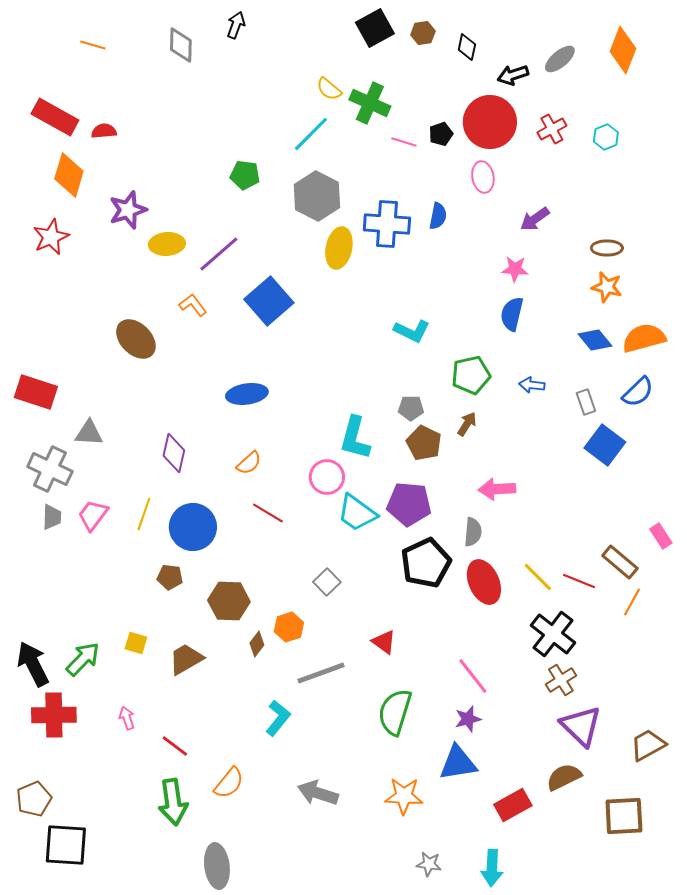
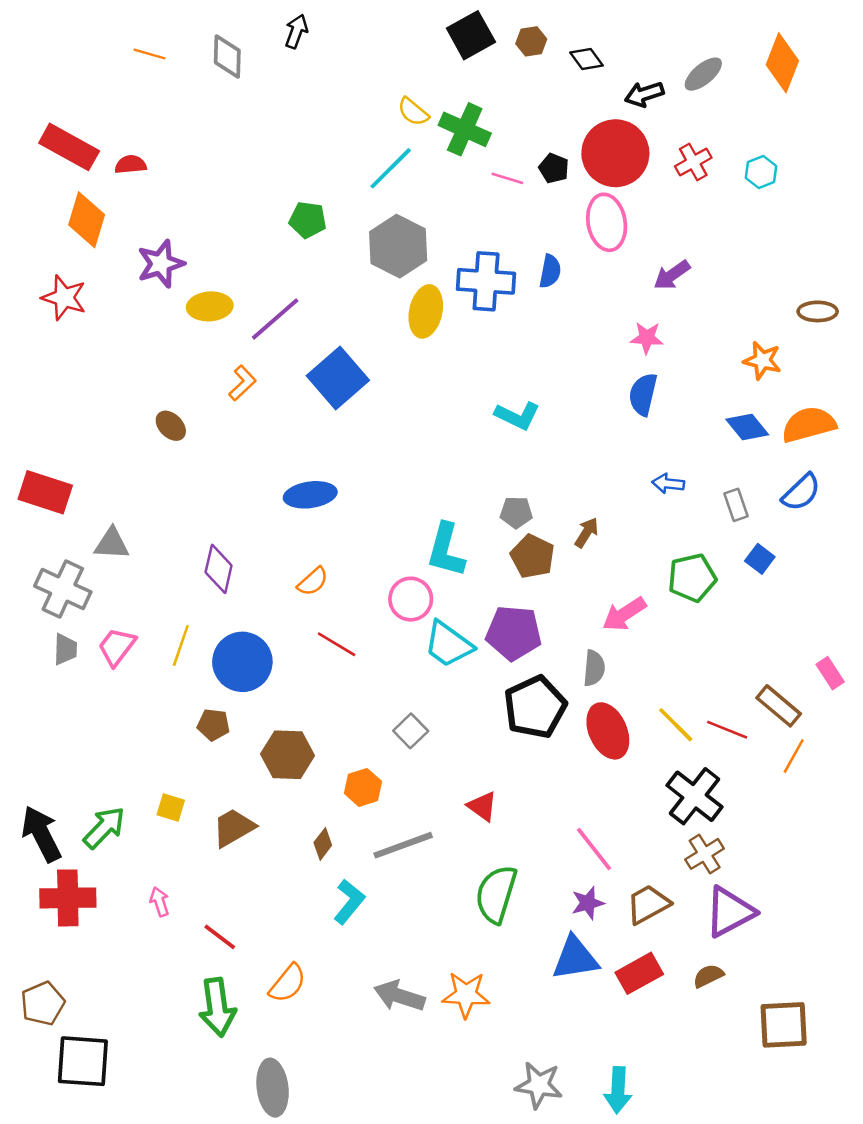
orange line: (93, 45) -> (149, 54), moved
black diamond: (467, 47) -> (587, 59), turned -48
black pentagon: (441, 134) -> (554, 168), turned -30
pink ellipse: (483, 177) -> (607, 222), size x1.4
red star: (51, 237) -> (64, 298), turned -30
brown ellipse: (607, 248) -> (818, 311), moved
orange L-shape: (193, 305) -> (242, 383), turned 84
brown ellipse: (136, 339) -> (171, 426), size x0.6
green pentagon: (471, 375) -> (692, 578), moved
blue square: (605, 445) -> (760, 559), size x0.6
pink arrow: (497, 489) -> (624, 614), turned -30
brown diamond: (257, 644) -> (323, 844), moved
purple triangle: (581, 726) -> (730, 912), turned 48
brown trapezoid: (648, 745) -> (648, 904), moved
brown semicircle: (564, 777) -> (708, 976), size x0.7
orange star: (404, 796) -> (466, 995), moved
red rectangle: (513, 805) -> (639, 973), moved
gray star: (429, 864) -> (539, 1085), size x1.5

